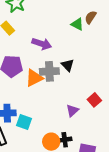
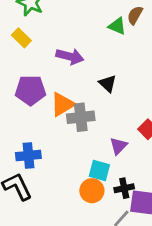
gray cross: (49, 71) -> (81, 117), moved
cyan square: (24, 122) -> (99, 171), moved
black cross: (65, 140) -> (124, 188), moved

